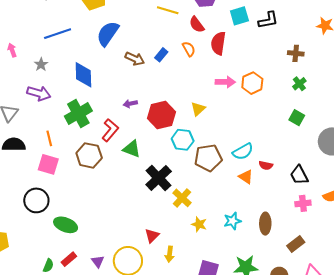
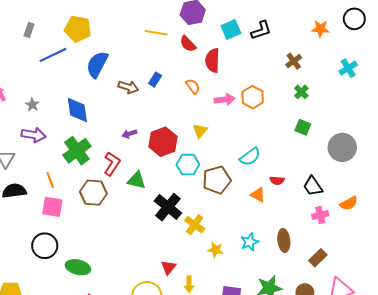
blue line: (58, 34) -> (53, 55), moved
orange semicircle: (189, 49) -> (193, 86), moved
brown cross: (296, 53) -> (294, 61), turned -35
cyan semicircle: (243, 152) -> (250, 157), moved

